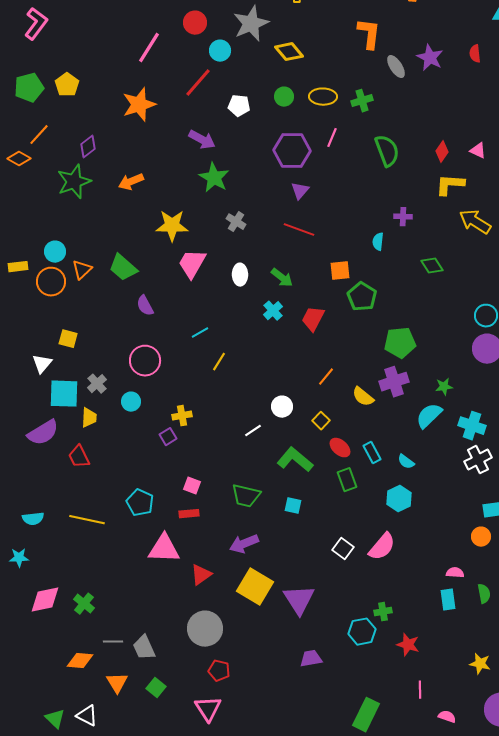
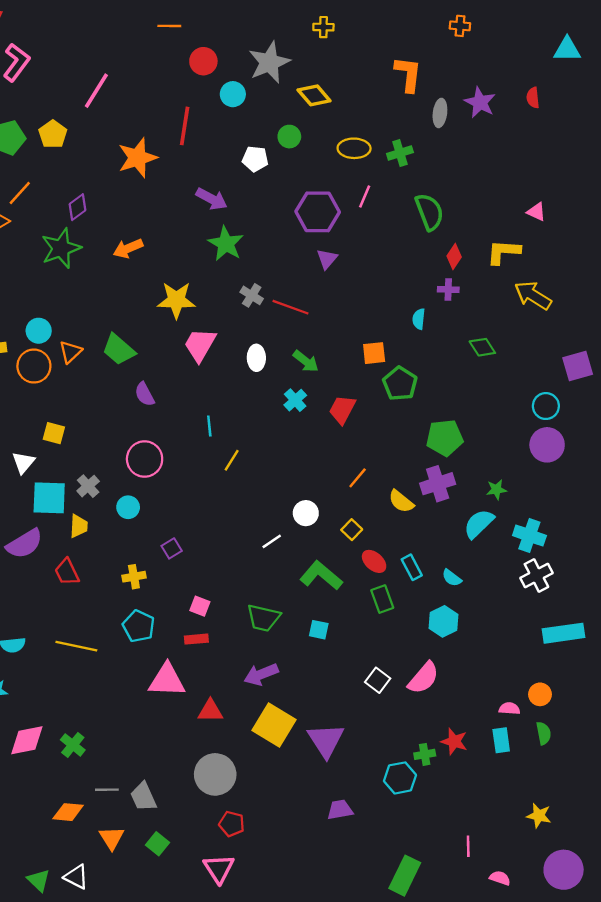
pink line: (149, 48) -> (96, 91), moved
gray ellipse: (396, 67) -> (440, 113), turned 40
red line: (198, 83) -> (185, 126), moved, turned -32
green circle: (284, 97) -> (289, 137), moved
red diamond: (442, 152) -> (454, 257), moved
red line: (299, 230) -> (290, 307), moved
cyan line: (200, 333) -> (209, 426), turned -66
yellow cross: (182, 416) -> (134, 577), moved
orange circle: (481, 537) -> (540, 694), moved
red triangle: (201, 575) -> (210, 711), turned 35
red star: (408, 645) -> (454, 741), moved

